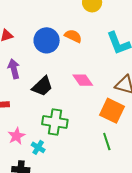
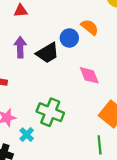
blue circle: (47, 40) -> (69, 38), moved, size x0.7
black trapezoid: (42, 86) -> (48, 53), moved

